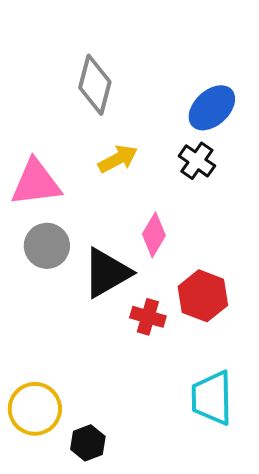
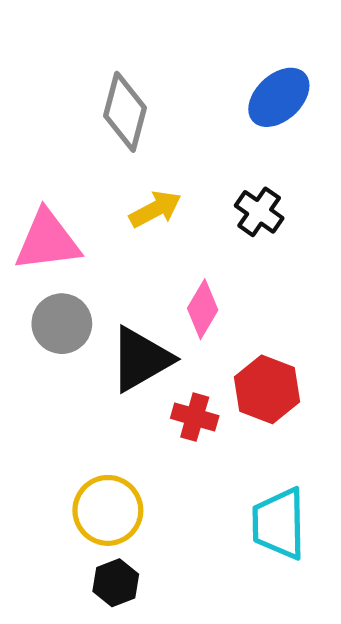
blue ellipse: (212, 108) -> (279, 97), moved
yellow circle: (35, 409) -> (108, 510), moved

